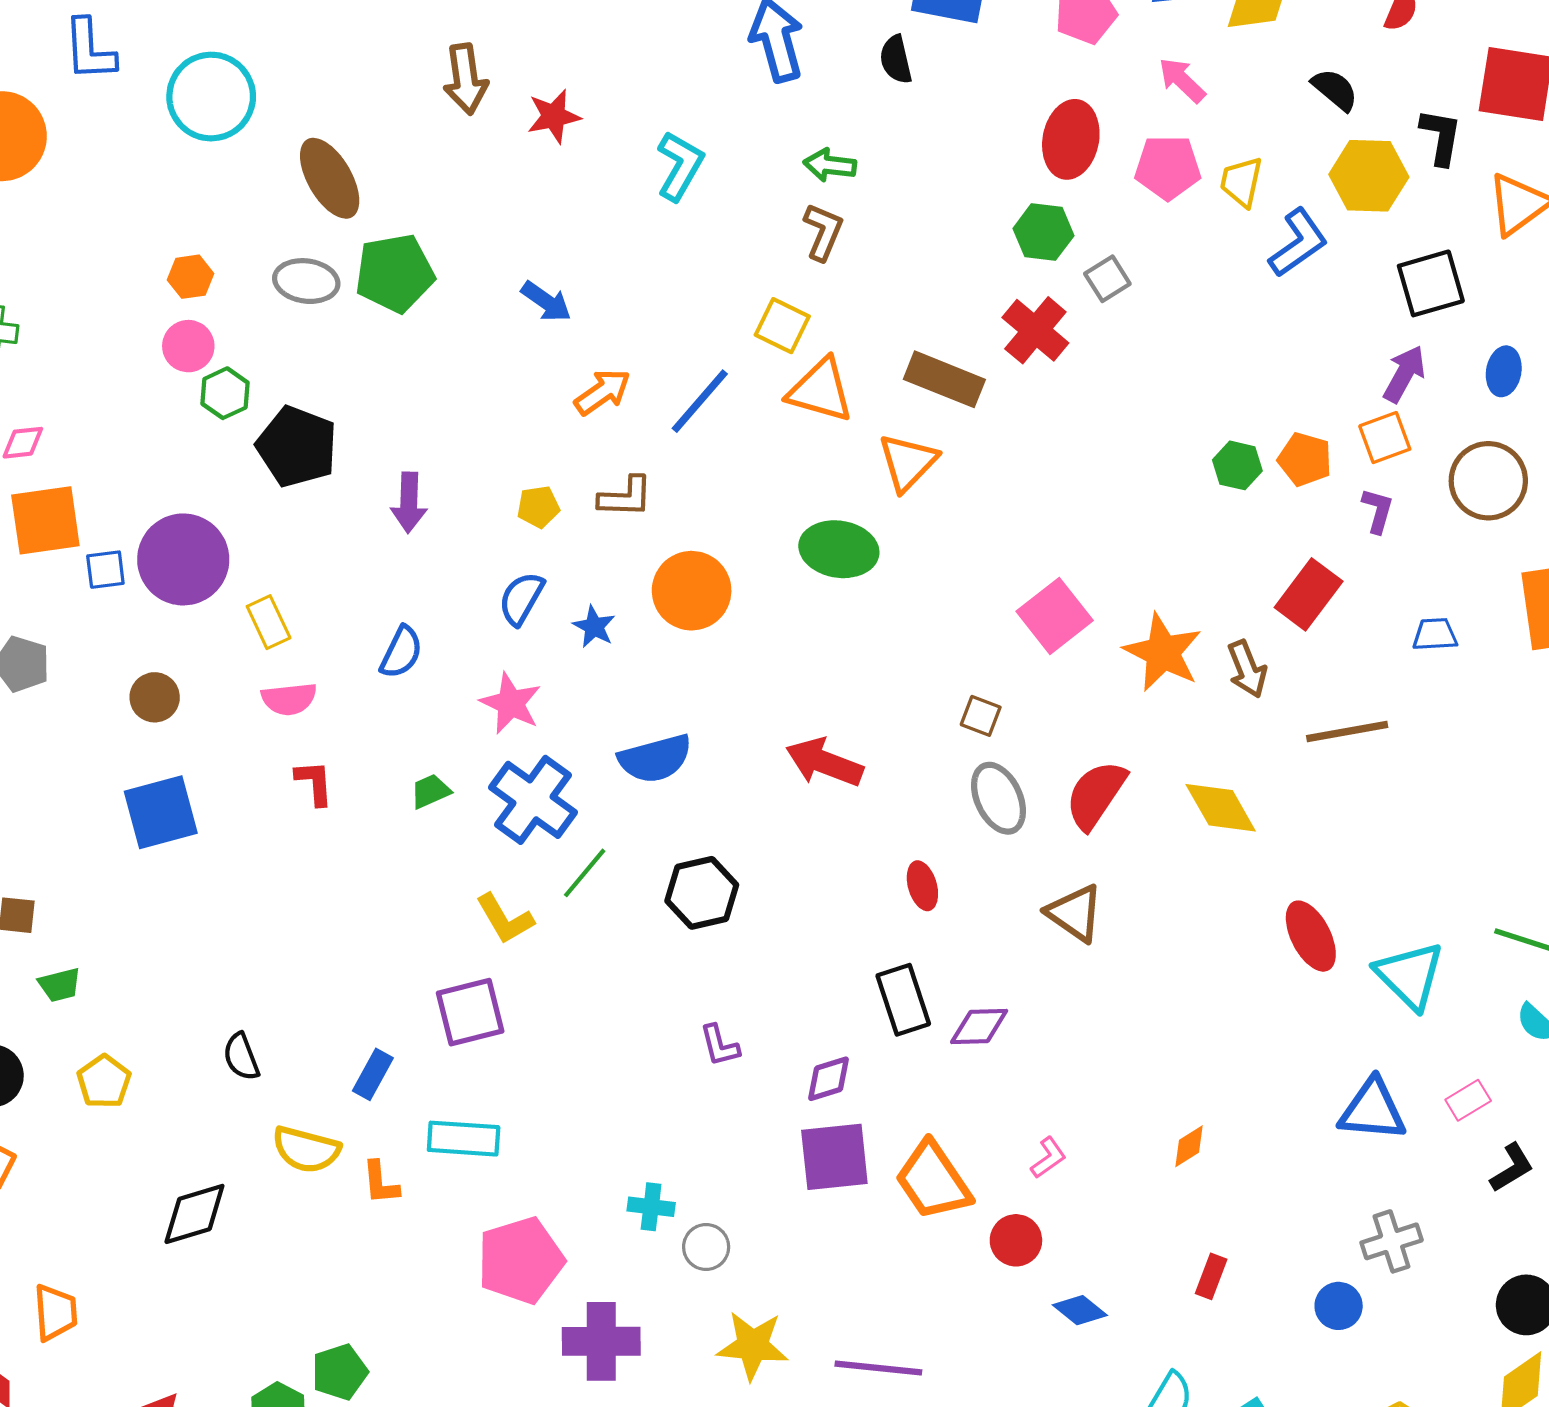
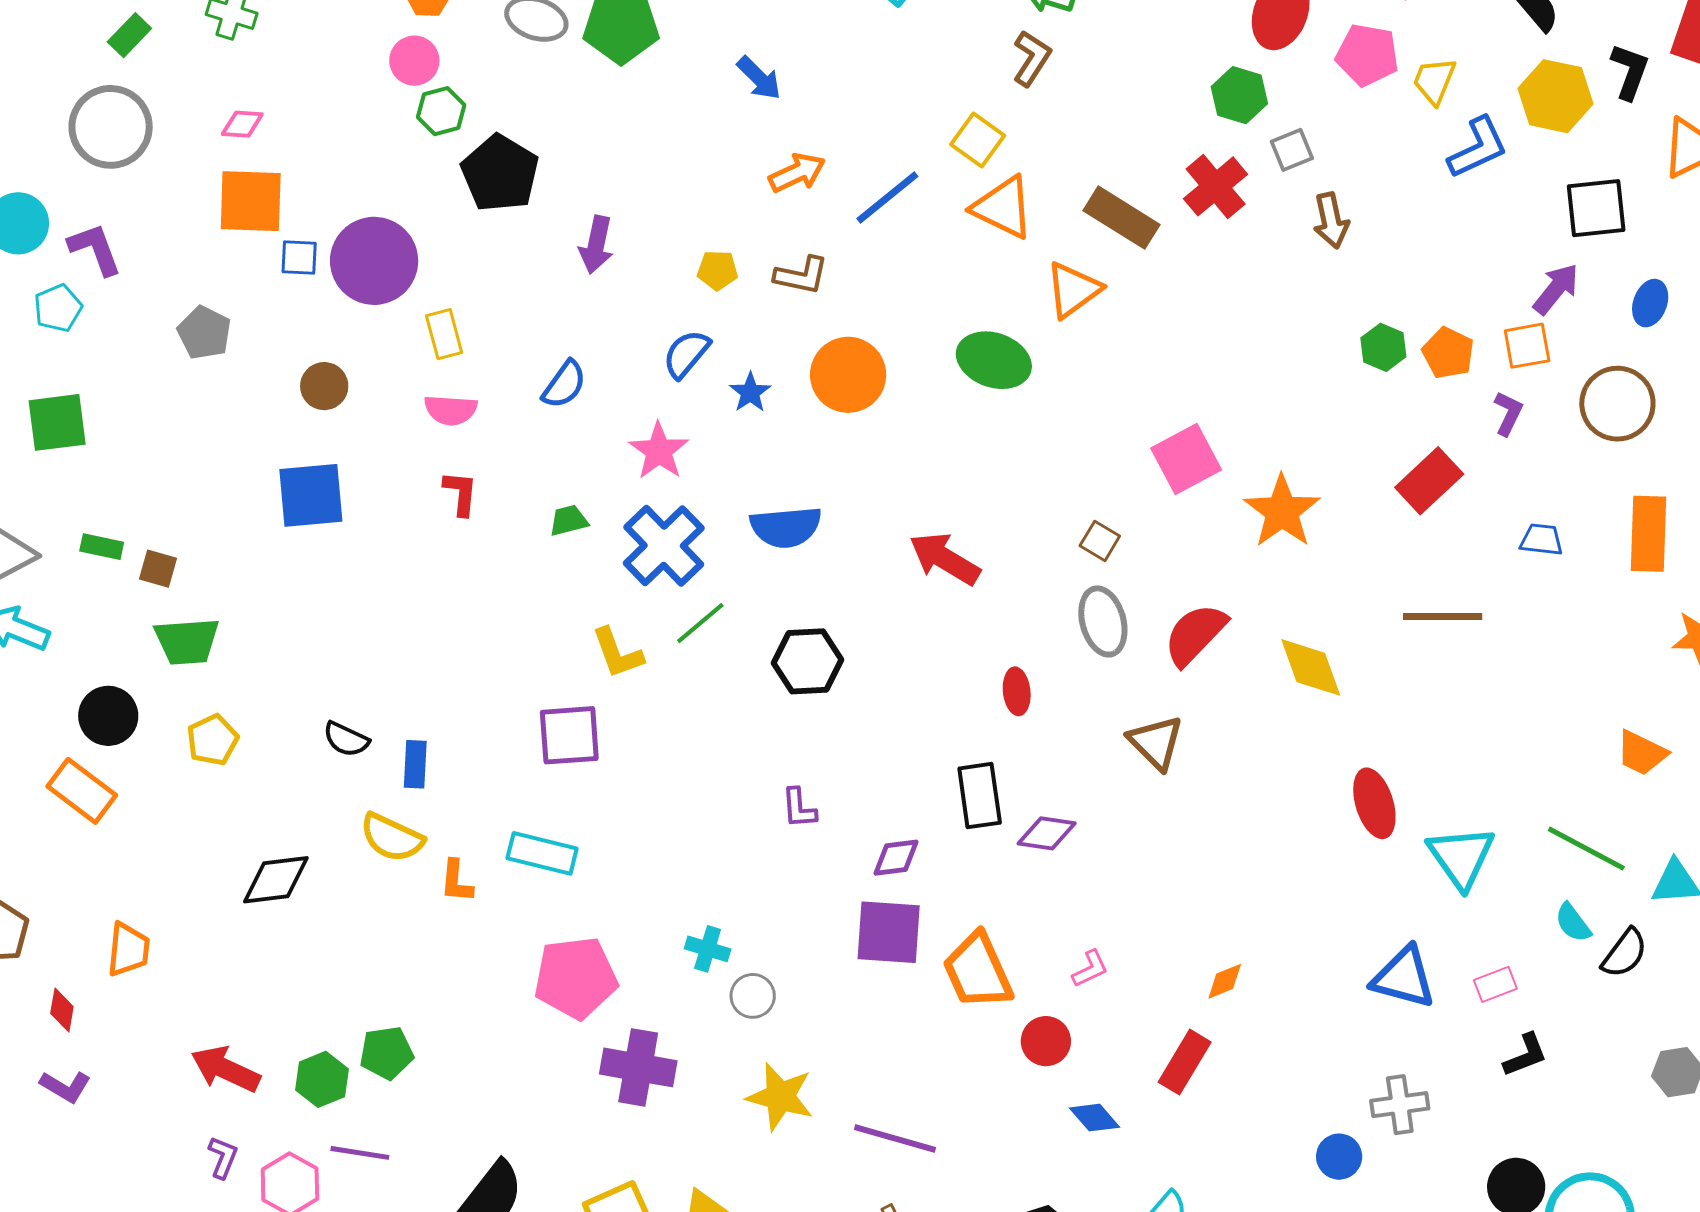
brown arrow: (1247, 669) -> (1331, 220), moved
green trapezoid: (60, 985) -> (187, 641), size x1.6
black semicircle: (241, 1057) -> (346, 739), turned -54
blue rectangle: (373, 1074) -> (415, 764), moved, turned -36
red rectangle: (1211, 1276) -> (1185, 1062), moved, size x1.5

